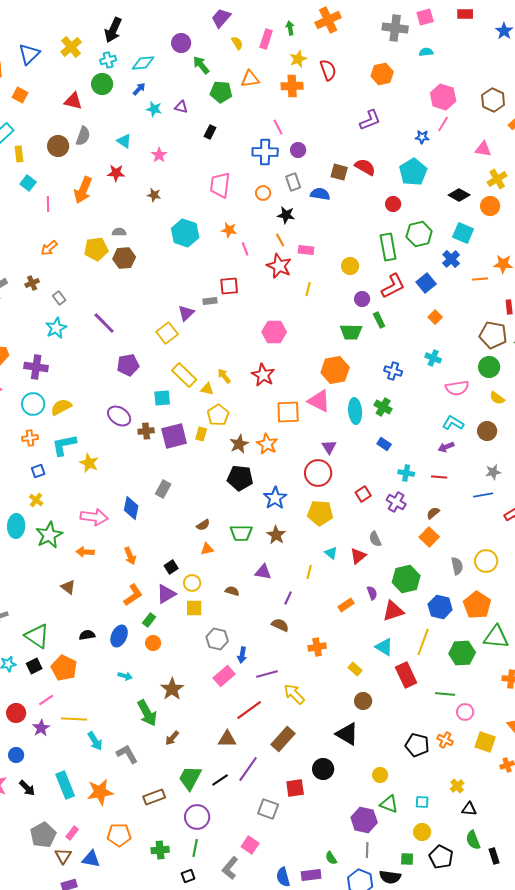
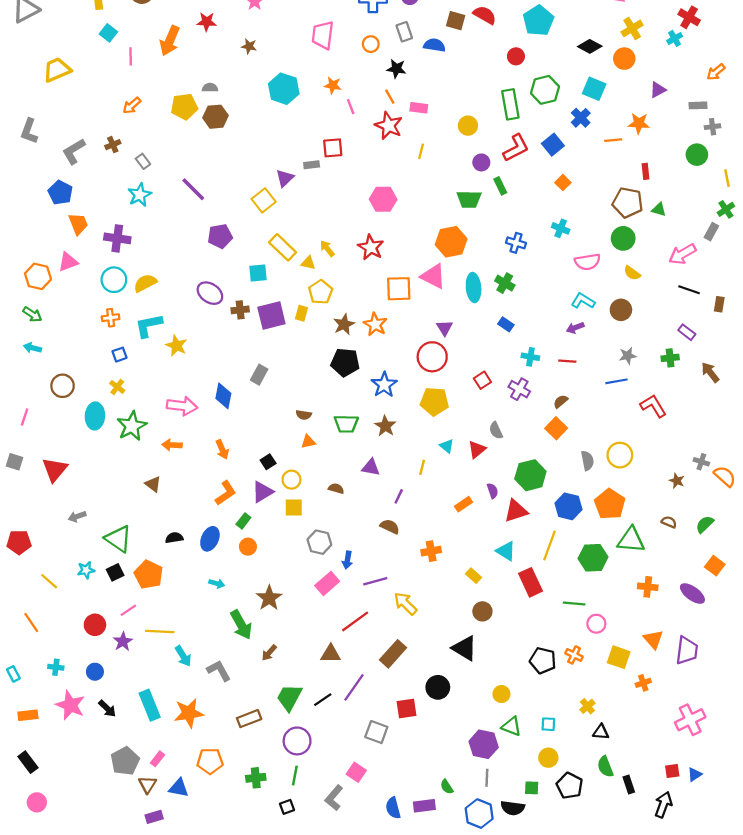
brown semicircle: (203, 525) -> (304, 415), turned 40

